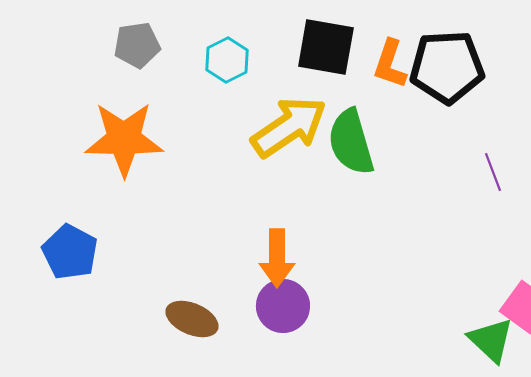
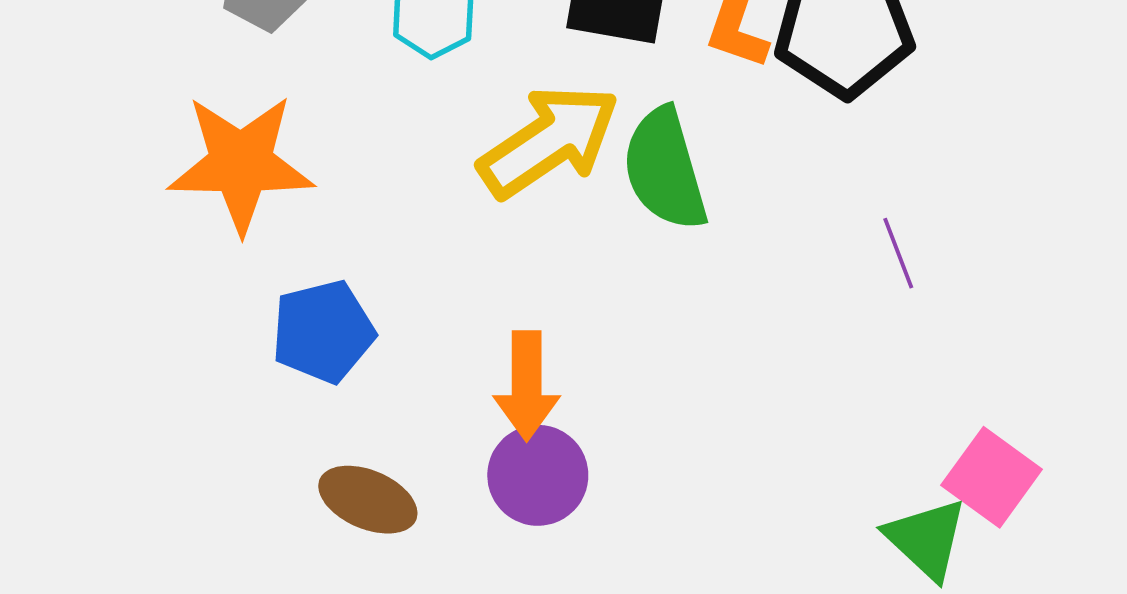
purple line: (493, 172) -> (898, 253), moved
blue pentagon: (70, 252) -> (323, 332), moved, turned 30

